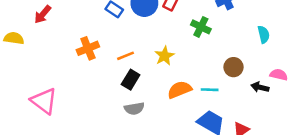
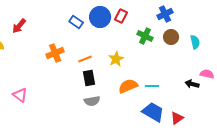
brown circle: (234, 67) -> (171, 37), moved
black rectangle: (131, 80) -> (89, 78), turned -42
pink triangle: (44, 101) -> (20, 95), size x0.7

